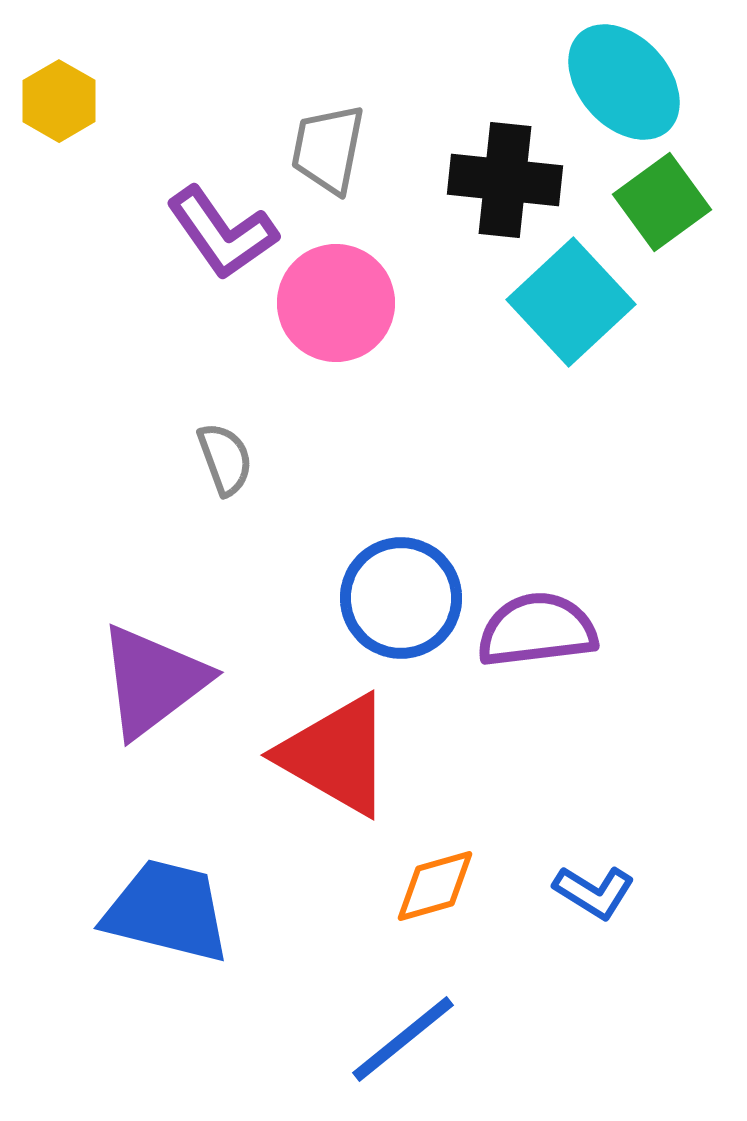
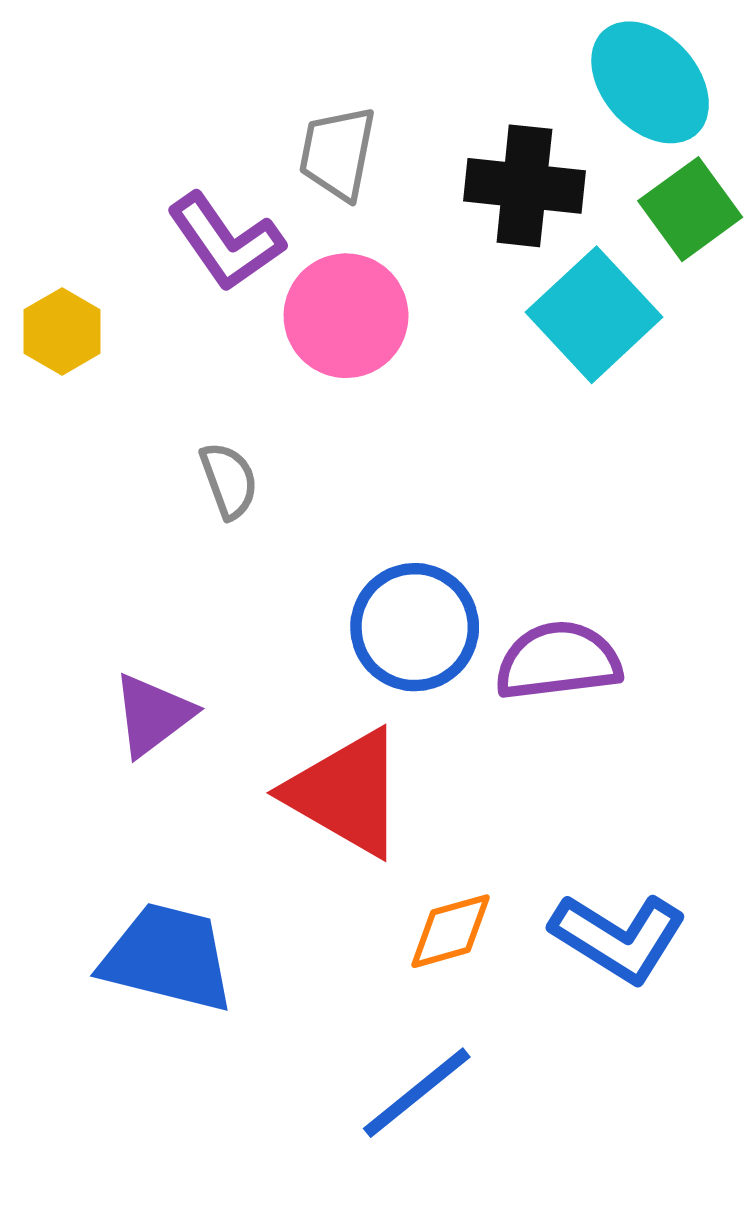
yellow hexagon: (59, 101) -> (62, 332), moved
purple triangle: (153, 681) -> (153, 715), size x0.7
blue L-shape: (594, 892) -> (618, 938), size x1.6

